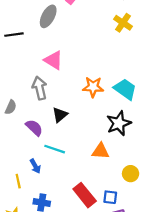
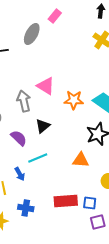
pink triangle: (53, 60) -> (46, 86), moved
cyan line: (55, 149) -> (38, 158), turned -42
red rectangle: (85, 195) -> (66, 201), turned -55

